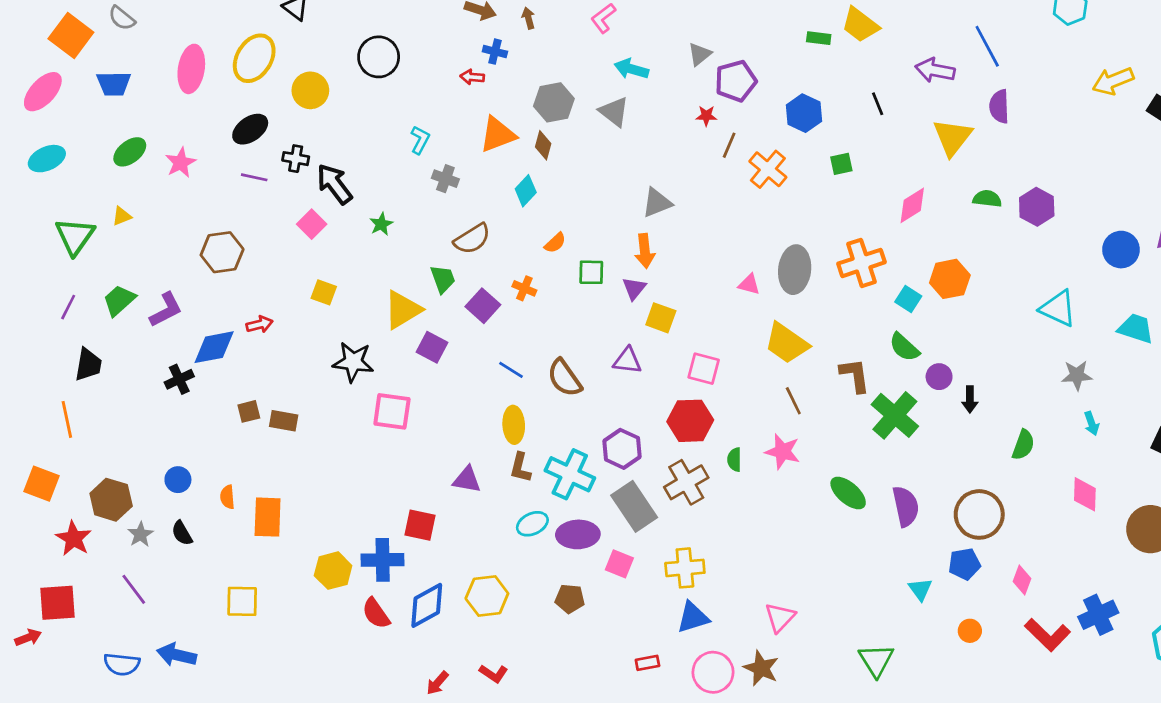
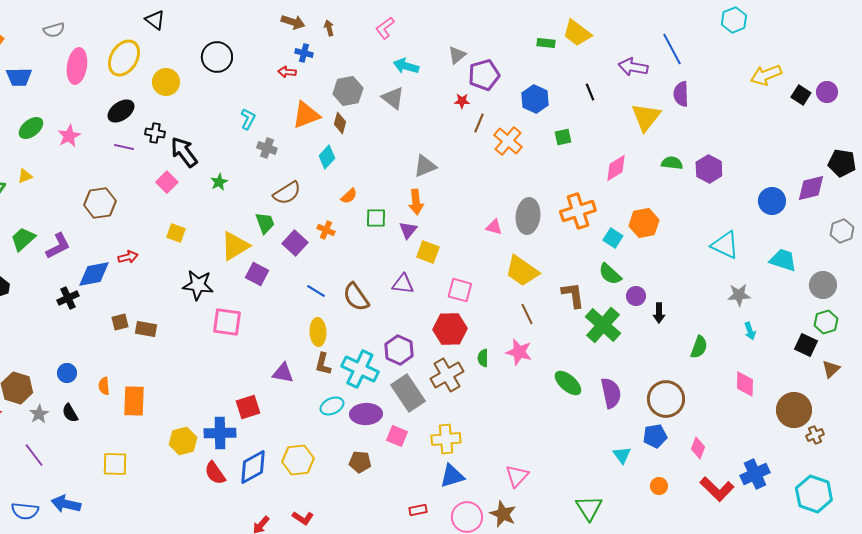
gray semicircle: (122, 18) -> (54, 30), moved, turned -55
red square: (420, 525) -> (248, 407), turned -30

